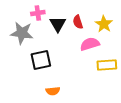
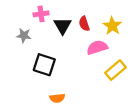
gray star: (22, 33) -> (24, 36), size x0.6
black square: (41, 60) -> (44, 65), turned 30
yellow rectangle: (107, 65) -> (115, 70), turned -36

